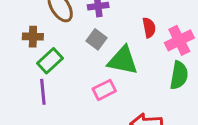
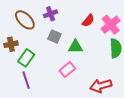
red semicircle: (149, 28) -> (88, 21), turned 64
green triangle: (123, 60) -> (75, 47), size x0.7

